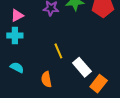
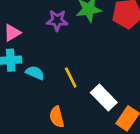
cyan semicircle: (17, 67) -> (35, 73), moved

